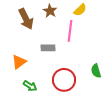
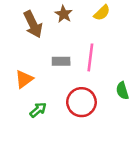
pink line: (70, 31) -> (90, 57), moved
green arrow: (30, 86) -> (38, 110), turned -72

